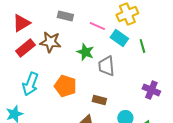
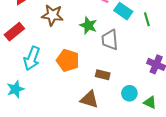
red rectangle: (25, 48) -> (14, 32), moved

